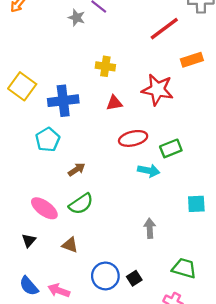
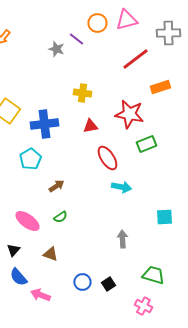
red ellipse: (133, 138) -> (107, 158), turned 70
green rectangle: (171, 148) -> (146, 144), moved
green semicircle: (81, 204) -> (60, 217), size x0.6
blue circle: (105, 276) -> (82, 282), size x0.7
blue semicircle: (29, 286) -> (18, 277), moved

